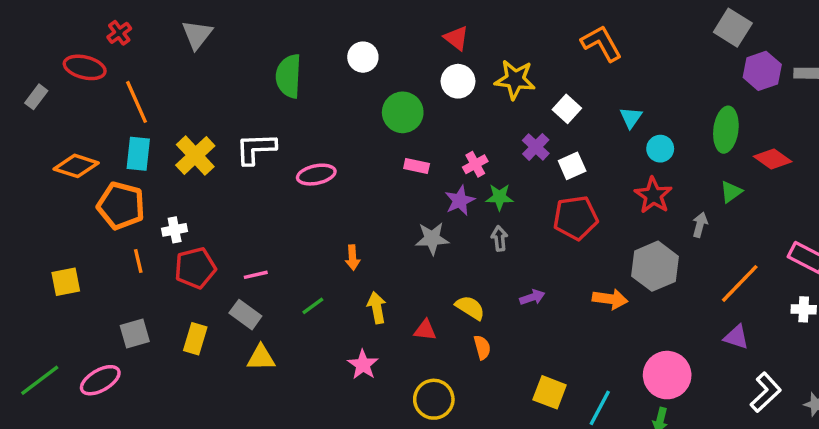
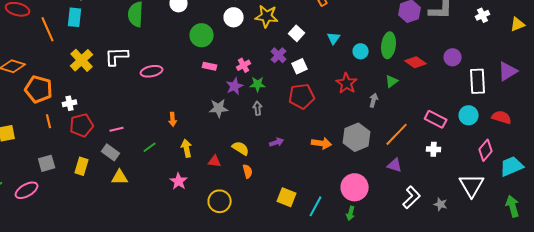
cyan circle: (660, 149) -> (361, 51), moved
cyan rectangle: (138, 154) -> (75, 17), moved
gray hexagon: (655, 266) -> (357, 137), moved

